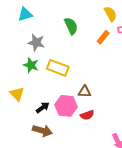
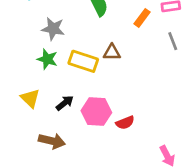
brown triangle: (85, 92) -> (112, 52), moved
black arrow: (43, 108) -> (65, 103), moved
brown arrow: (42, 131) -> (52, 141), moved

